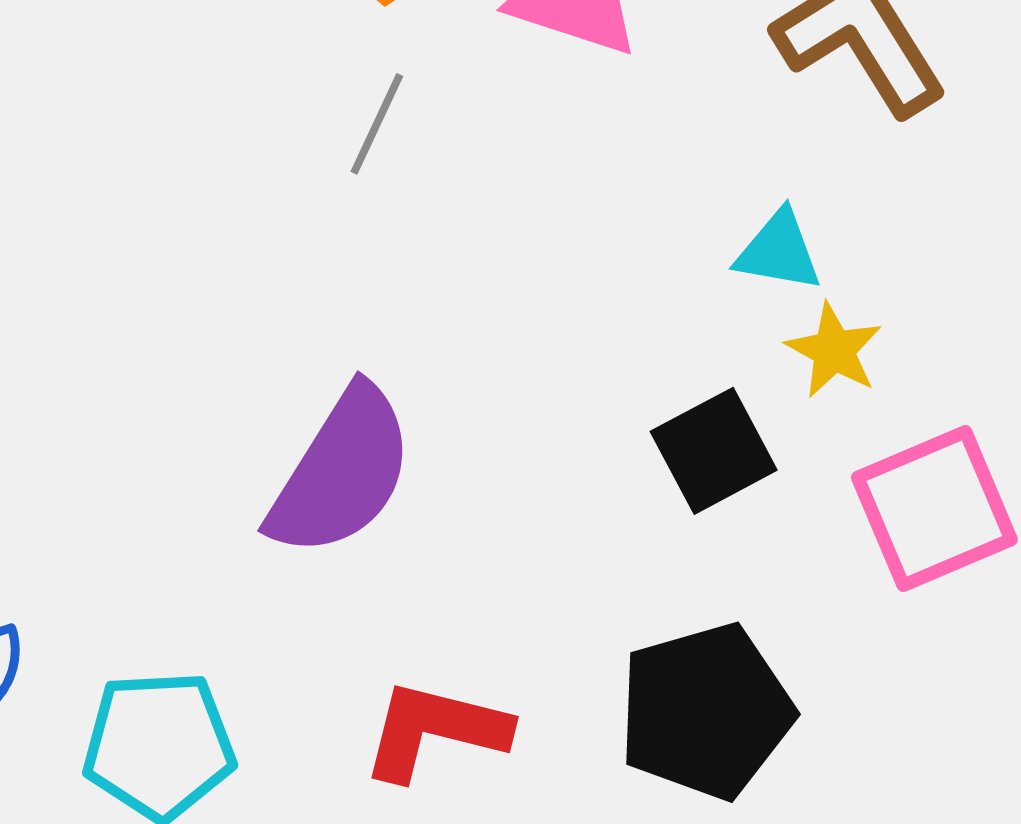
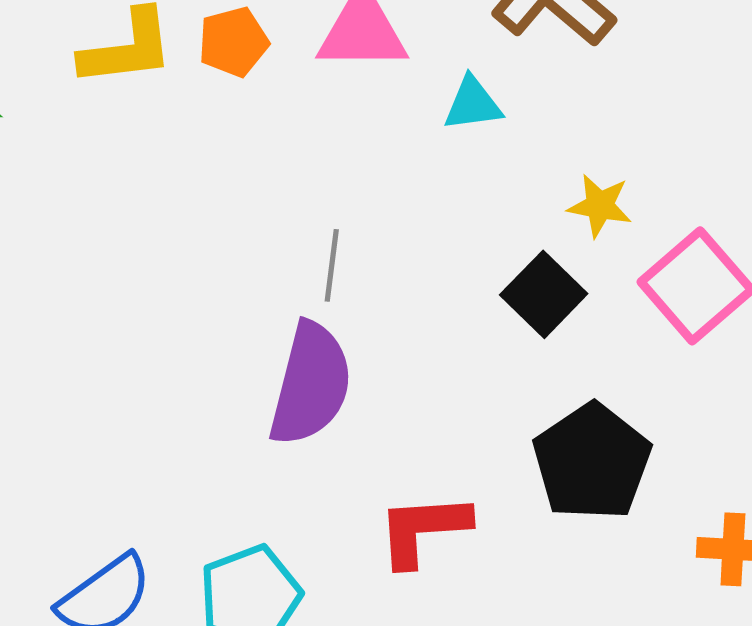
gray line: (377, 124) -> (332, 265), moved
cyan triangle: (779, 251) -> (473, 104), moved

